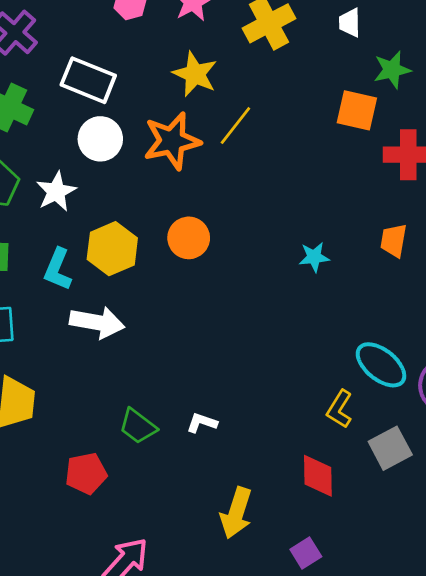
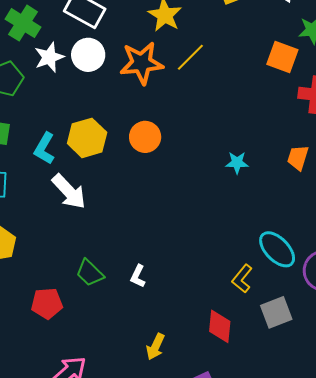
white star: (56, 192) -> (49, 57), moved
white arrow: (97, 322) -> (69, 192), turned 30
white L-shape: (202, 423) -> (138, 276), turned -90
yellow arrow: (236, 513) -> (155, 347), size x0.7

